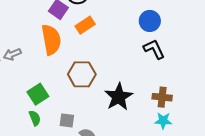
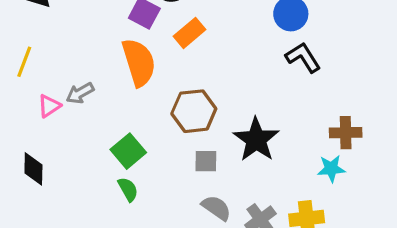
brown cross: (162, 97) -> (346, 133), moved
gray square: (67, 120) -> (206, 161), moved

